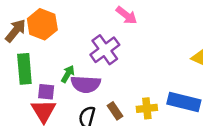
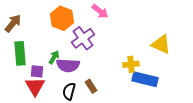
orange hexagon: (42, 24) -> (62, 18), moved
yellow cross: (147, 108) -> (131, 64), moved

